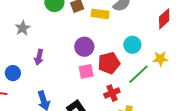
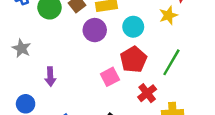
cyan circle: (132, 45) -> (133, 27), moved
purple circle: (84, 47) -> (95, 30), moved
yellow star: (160, 59) -> (168, 15), moved

